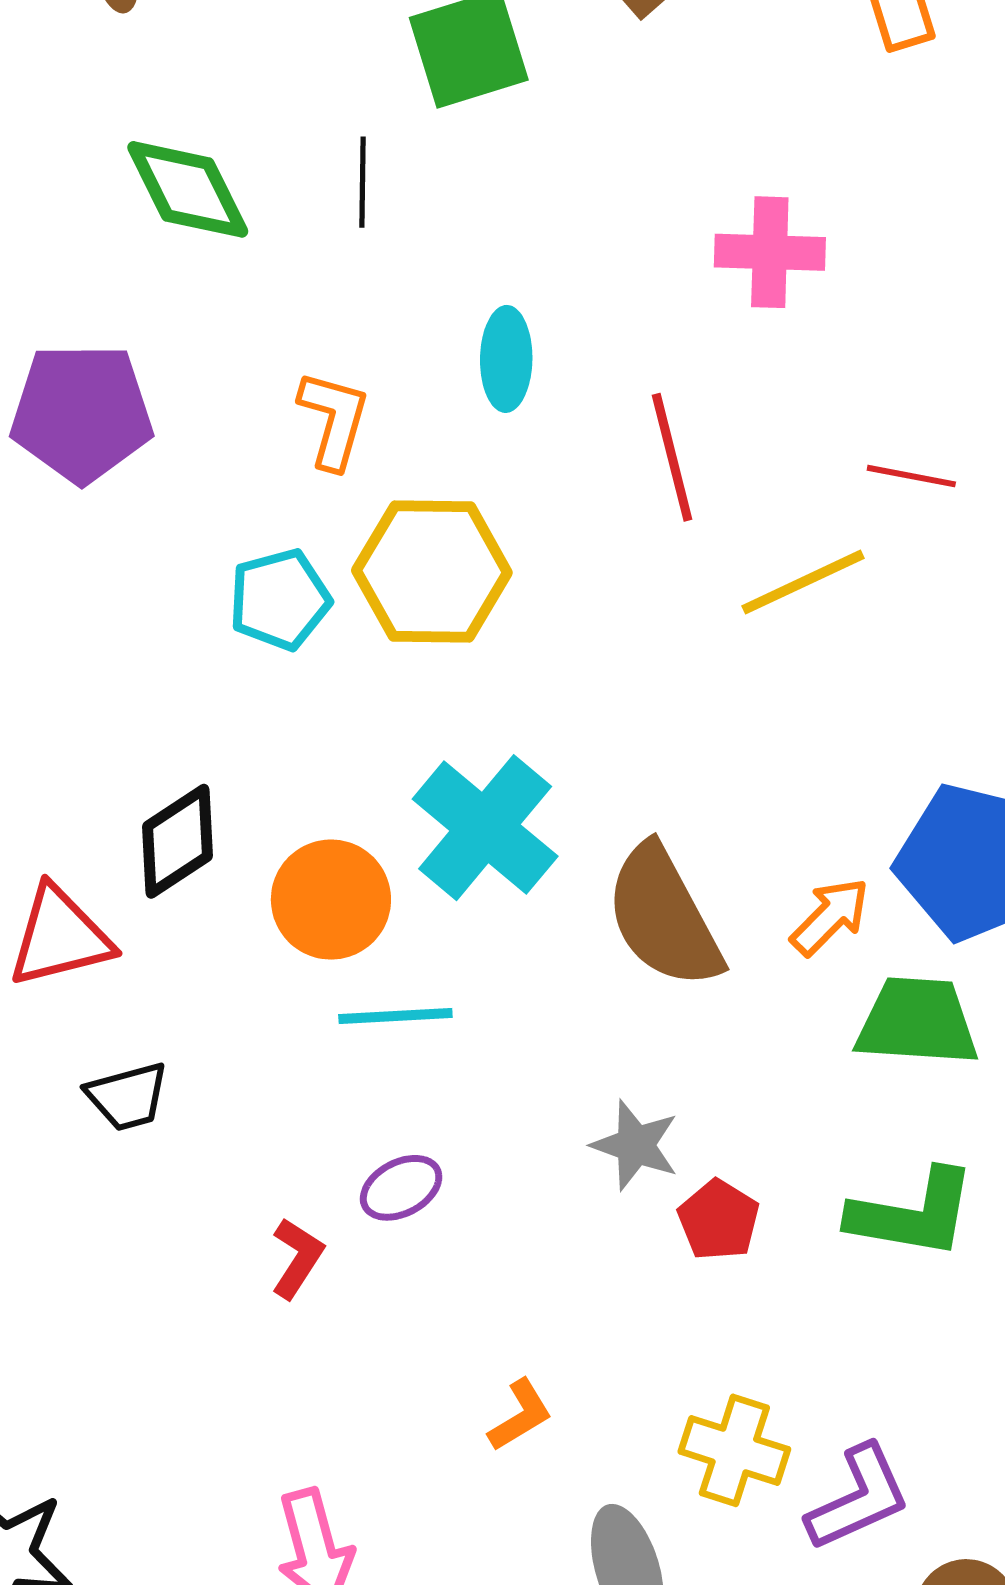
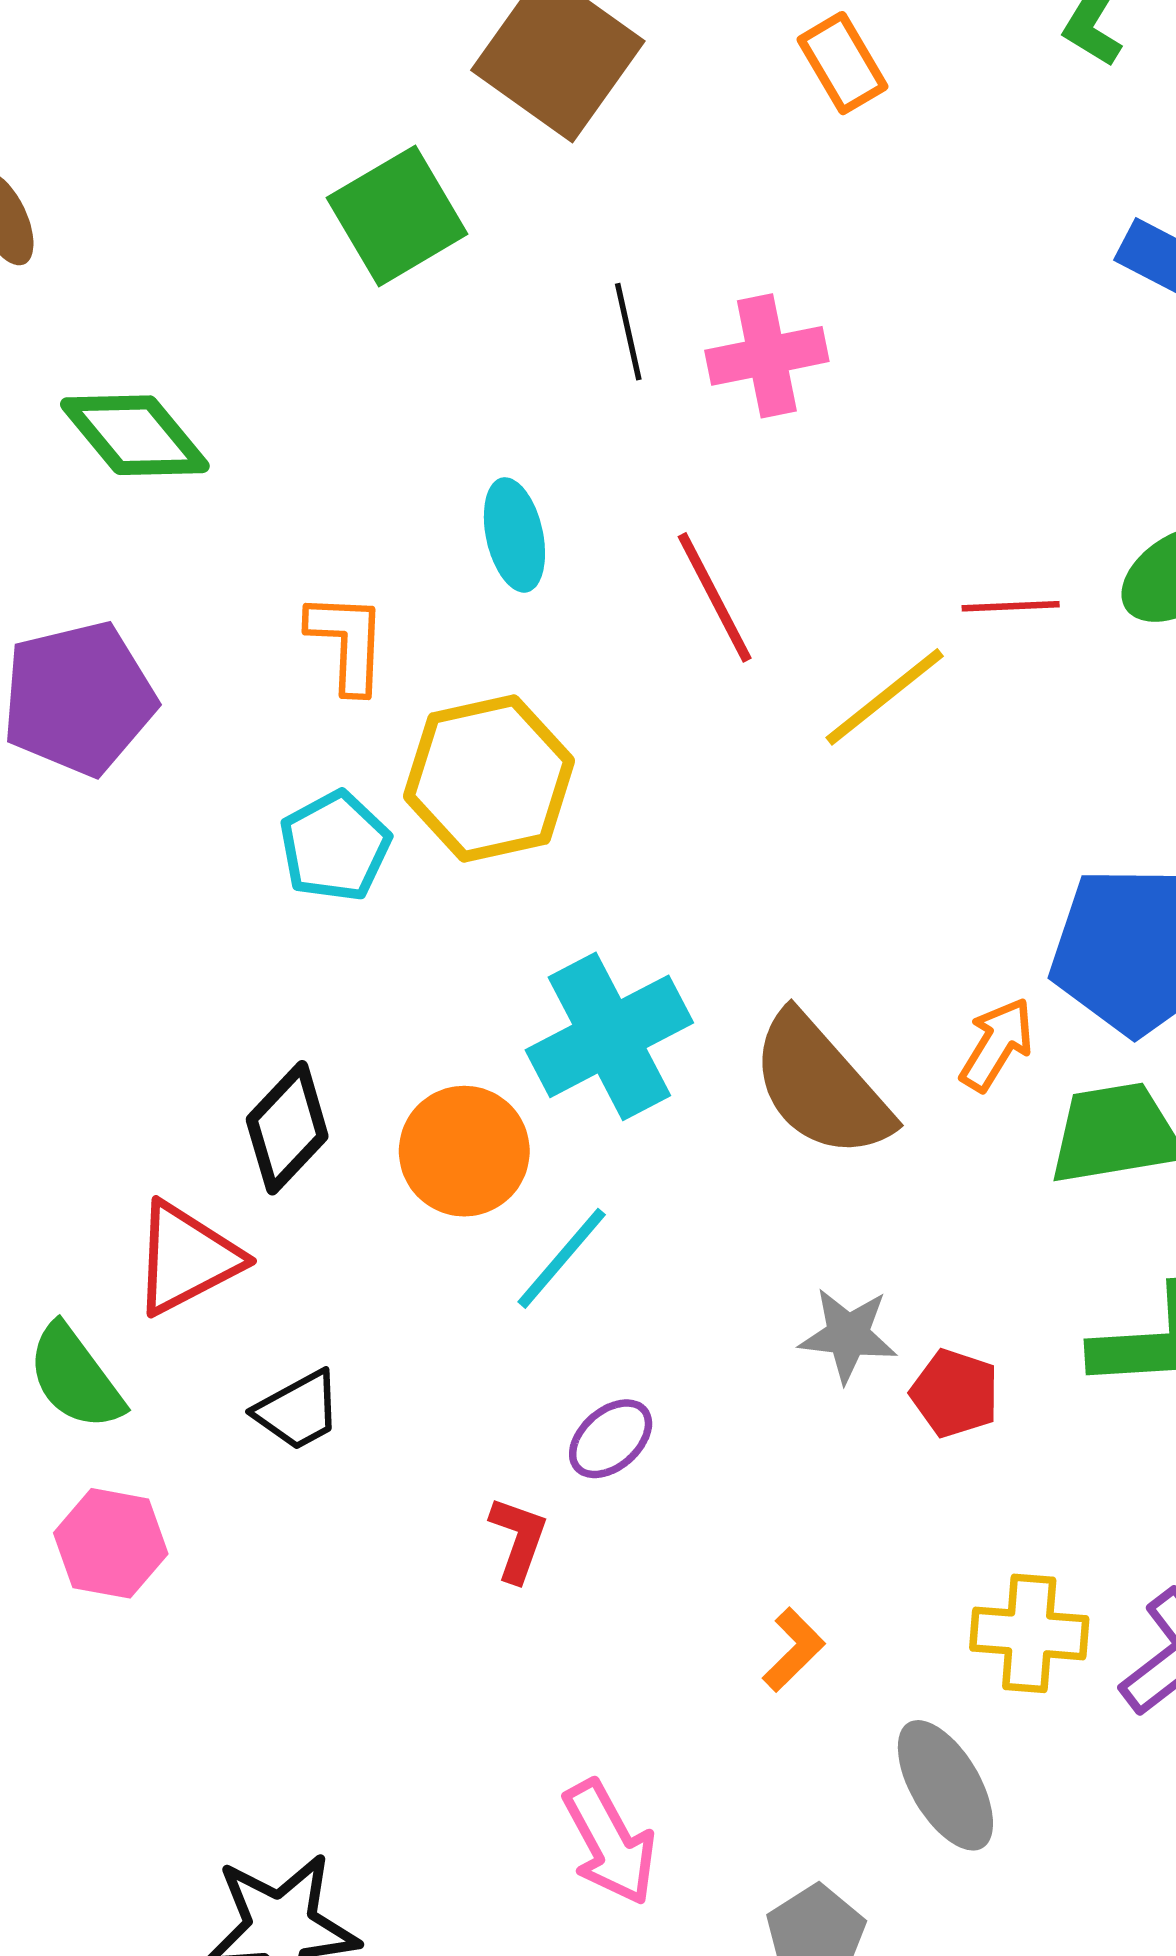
black line: (363, 182) -> (628, 332), moved
red line: (911, 476) -> (1011, 606), moved
cyan cross: (485, 828) -> (609, 1036), turned 36
cyan line: (395, 1016) -> (562, 1258), turned -33

